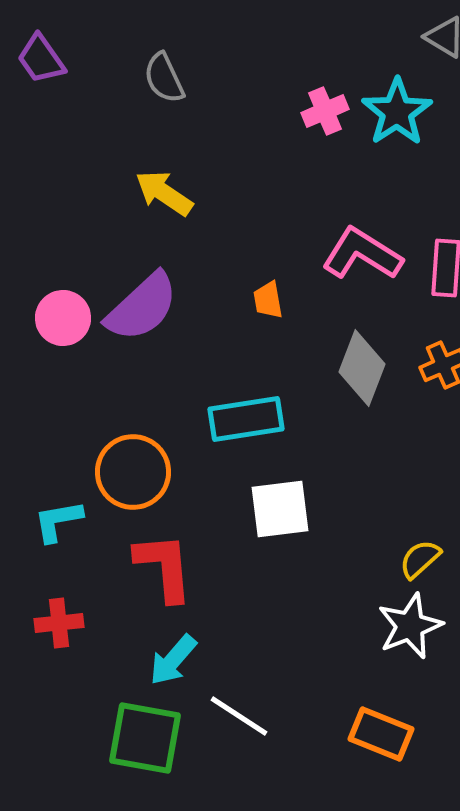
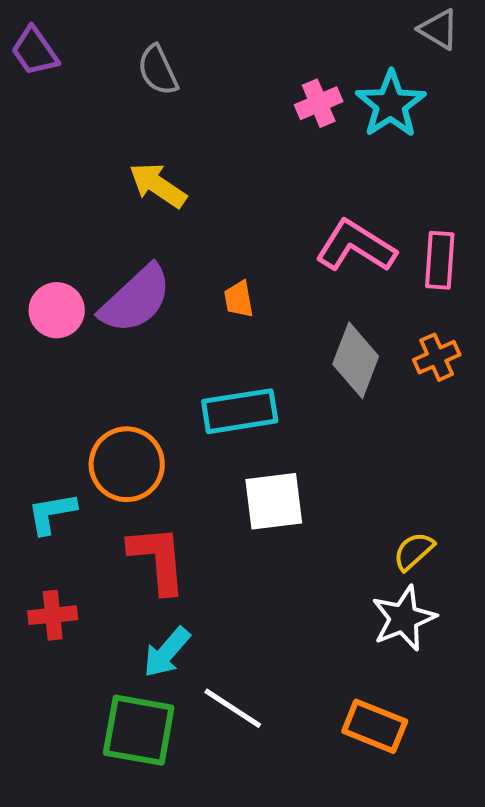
orange trapezoid: (268, 300) -> (239, 299), moved

